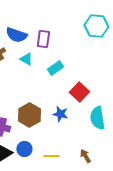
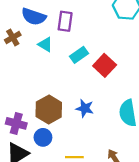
red square: (79, 92) -> (105, 65), moved
blue circle: (24, 149) -> (43, 137), moved

